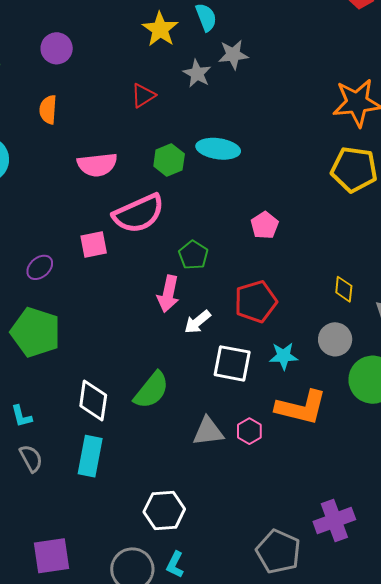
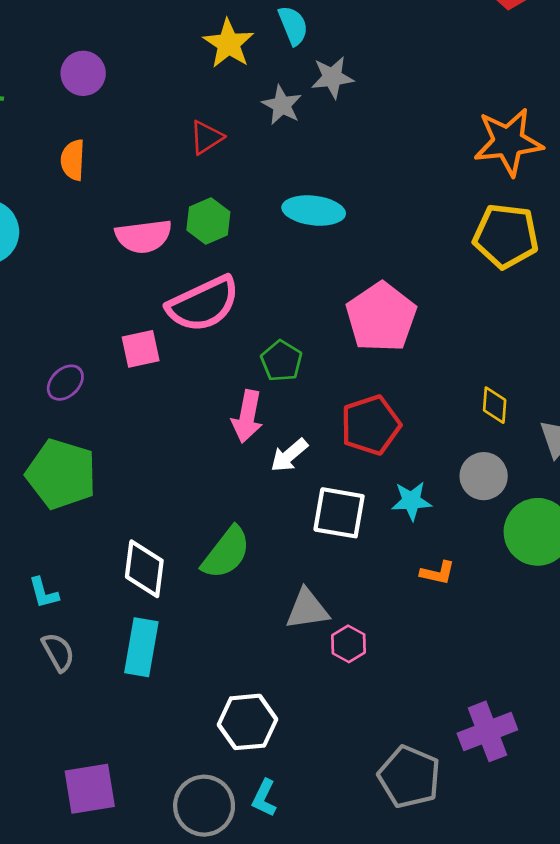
green hexagon: (169, 160) -> (208, 221), moved
pink pentagon: (265, 225) -> (381, 317), size x1.8
orange L-shape: (301, 407) -> (438, 573), size x0.5
pink hexagon: (249, 431) -> (348, 644), moved

